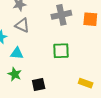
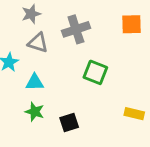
gray cross: (61, 15) -> (76, 29), moved
green square: (61, 51) -> (95, 72), turned 30

